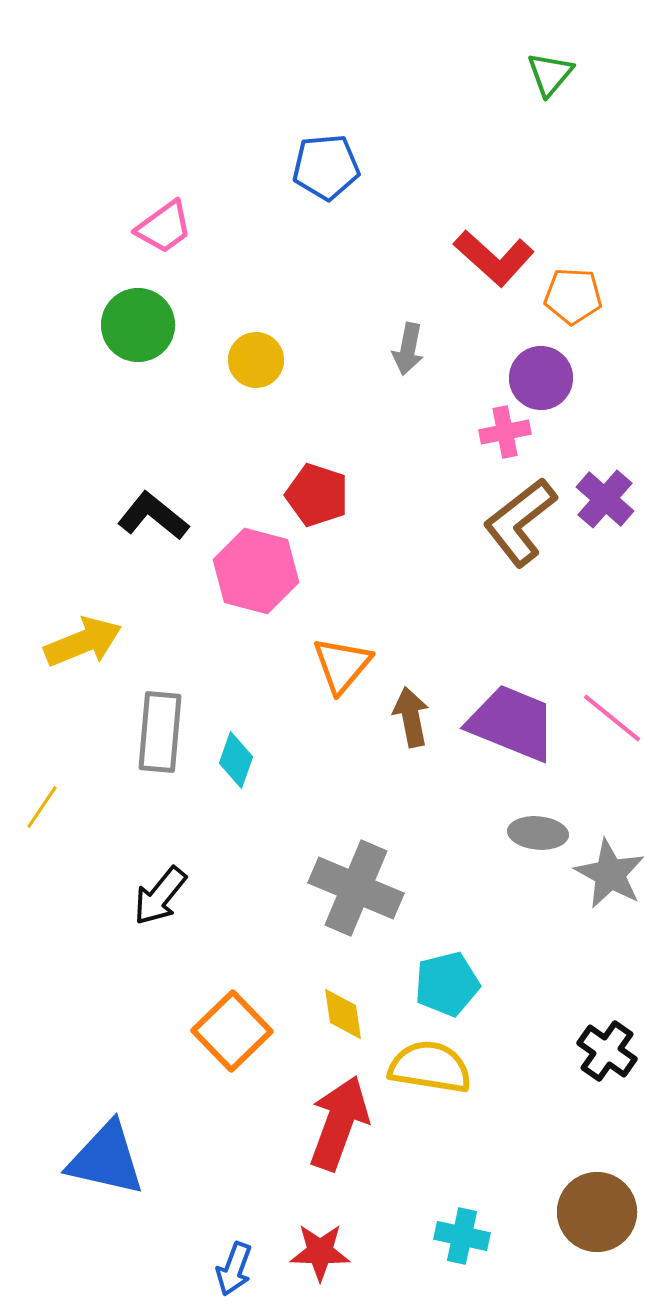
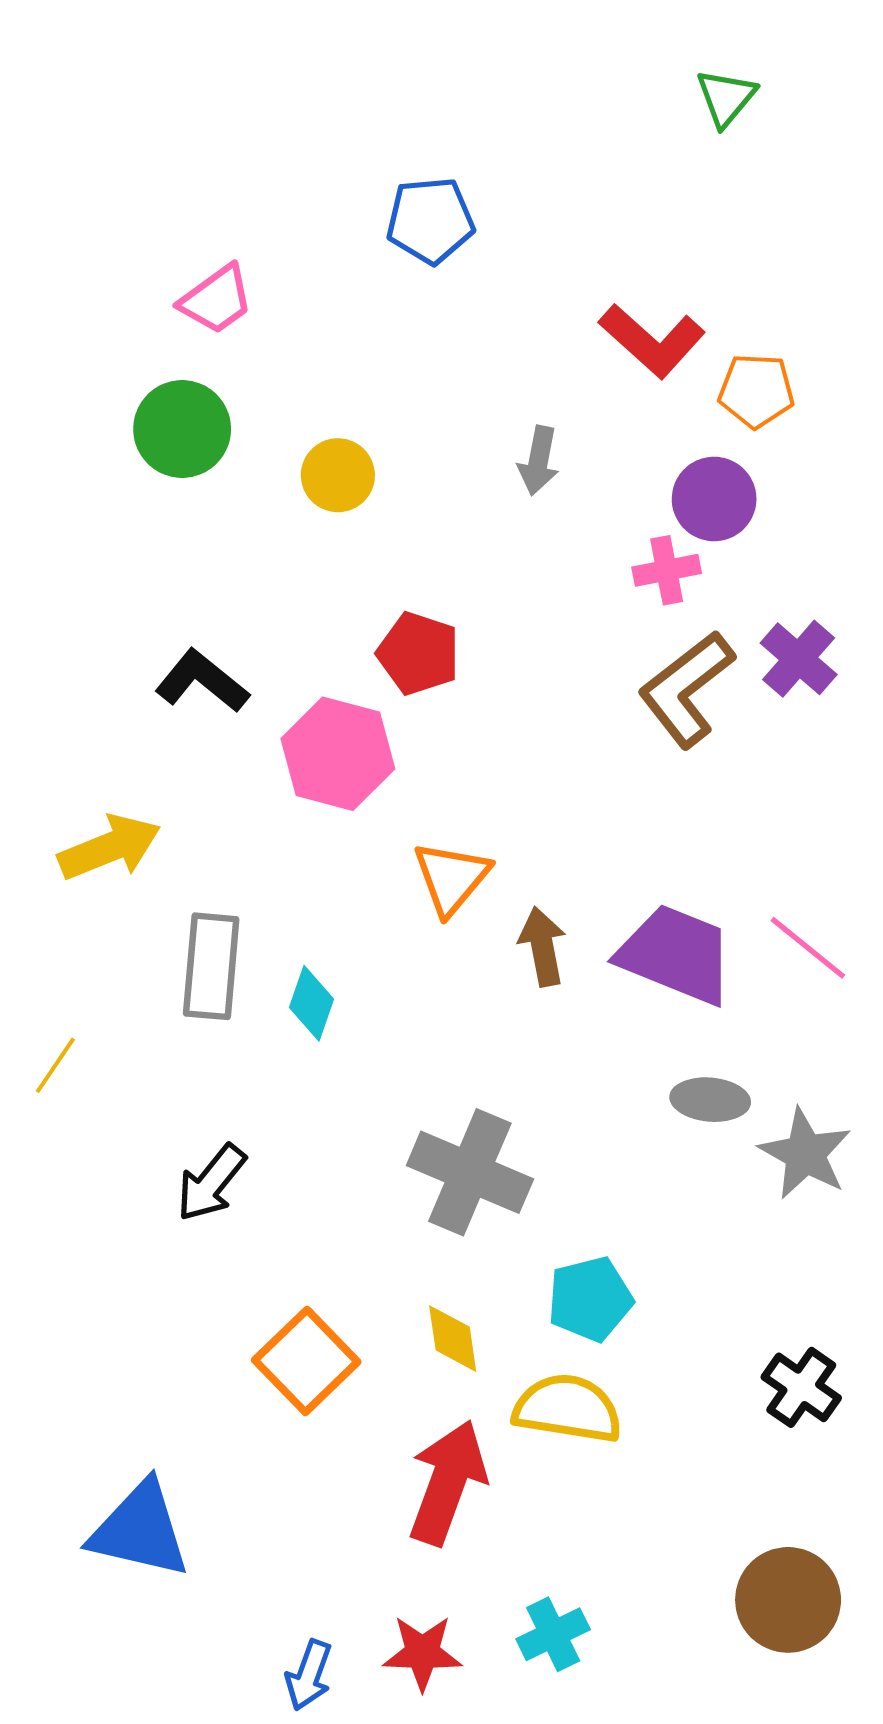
cyan cross: (462, 1236) -> (553, 1634), moved, turned -38

